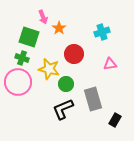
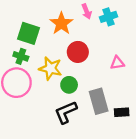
pink arrow: (43, 17) -> (87, 11), moved
orange star: (59, 28) -> (61, 23), size x1.5
cyan cross: (102, 32) -> (108, 17), moved
black rectangle: (115, 120) -> (122, 112), moved, turned 56

